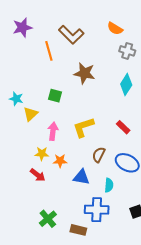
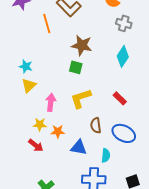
green square: (55, 96) -> (76, 67), moved
cyan star: (16, 99) -> (26, 66), moved
brown semicircle: (99, 155) -> (96, 125), turned -35

